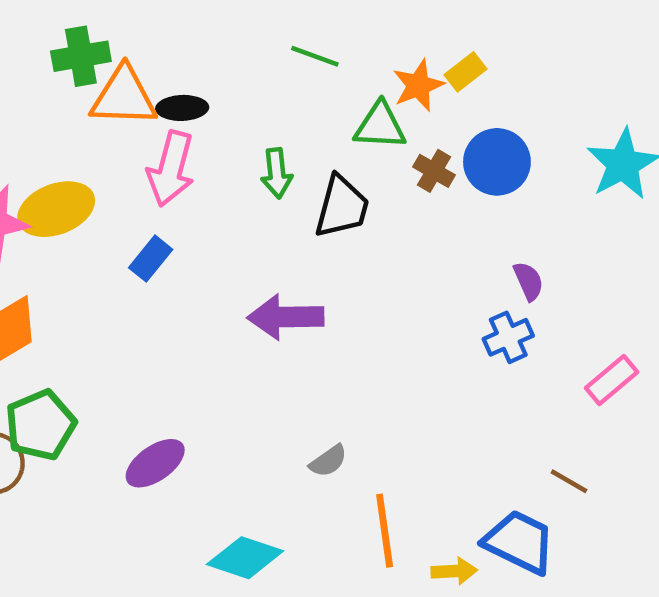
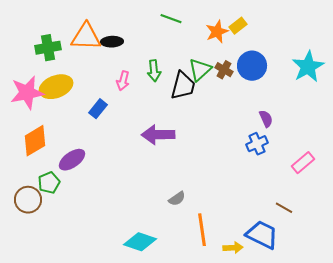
green cross: (81, 56) -> (48, 48), moved
green triangle: (380, 126) -> (200, 70), moved, turned -45
pink arrow: (171, 169) -> (123, 81), moved, size x0.6
green pentagon: (40, 425) -> (49, 183), size x0.7
purple ellipse: (155, 463) -> (72, 160), moved

